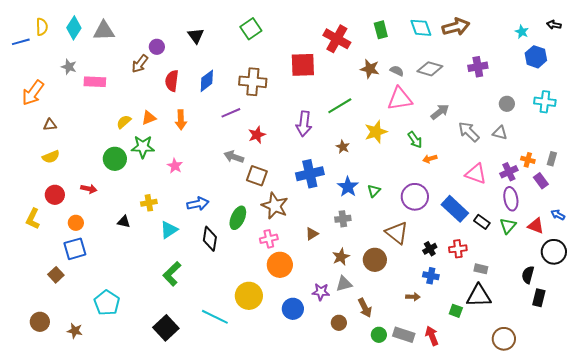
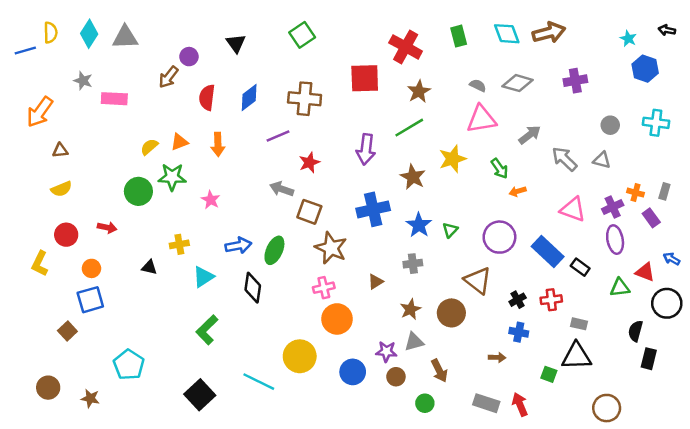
brown star: (370, 69) -> (419, 91), moved, turned 30
brown star: (343, 147) -> (413, 177), size x1.5
green ellipse: (238, 218) -> (274, 250), moved
green triangle: (508, 226) -> (620, 288), moved, turned 42
brown circle: (339, 323) -> (396, 377), moved
green circle: (379, 335) -> (425, 403), moved

